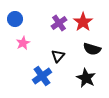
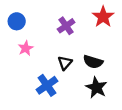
red star: (83, 22) -> (103, 17), moved
black semicircle: (92, 49) -> (93, 62), moved

